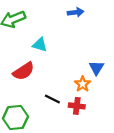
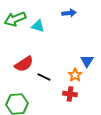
cyan triangle: (40, 45) -> (38, 26), moved
black line: (52, 99) -> (44, 77), moved

